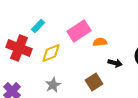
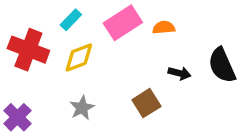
cyan rectangle: (38, 26) -> (71, 20), moved
orange semicircle: (100, 42) -> (164, 28), moved

